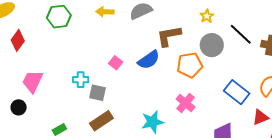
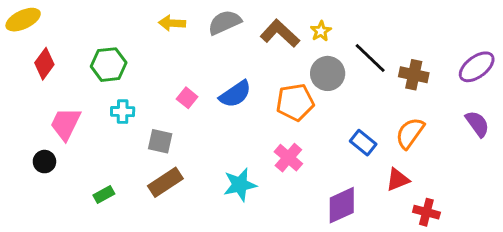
green hexagon: (59, 17) -> (109, 65), moved
brown L-shape: (169, 36) -> (280, 33), moved, turned 52
cyan cross: (81, 80) -> (123, 112), moved
blue rectangle: (237, 92) -> (363, 143), size x0.7

